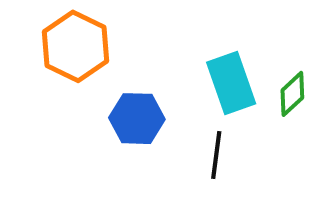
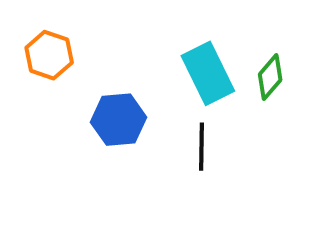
orange hexagon: (76, 46) -> (49, 55), size x0.7

